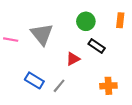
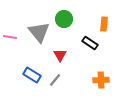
orange rectangle: (120, 20) -> (104, 24), moved
green circle: (86, 21) -> (64, 19), moved
red triangle: (73, 59) -> (60, 55), moved, turned -32

